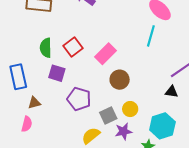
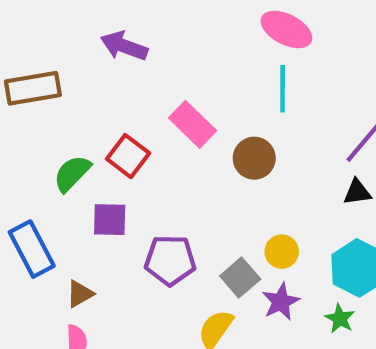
green semicircle: (46, 48) -> (72, 173), turned 60
pink rectangle: (105, 54) -> (193, 124), moved, turned -75
brown circle: (120, 80) -> (254, 158), moved

